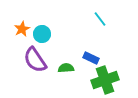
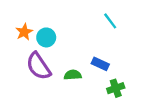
green cross: (105, 80) -> (116, 88), size x0.6

